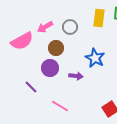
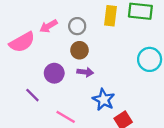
brown circle: (56, 48) -> (79, 50), moved
blue star: (95, 58) -> (104, 100), moved
purple arrow: (76, 76) -> (85, 72), moved

